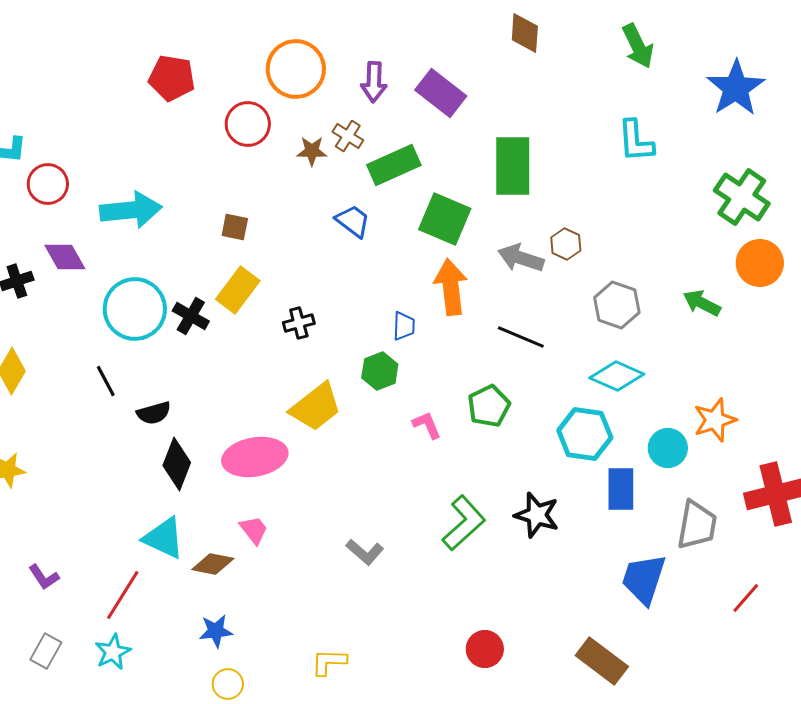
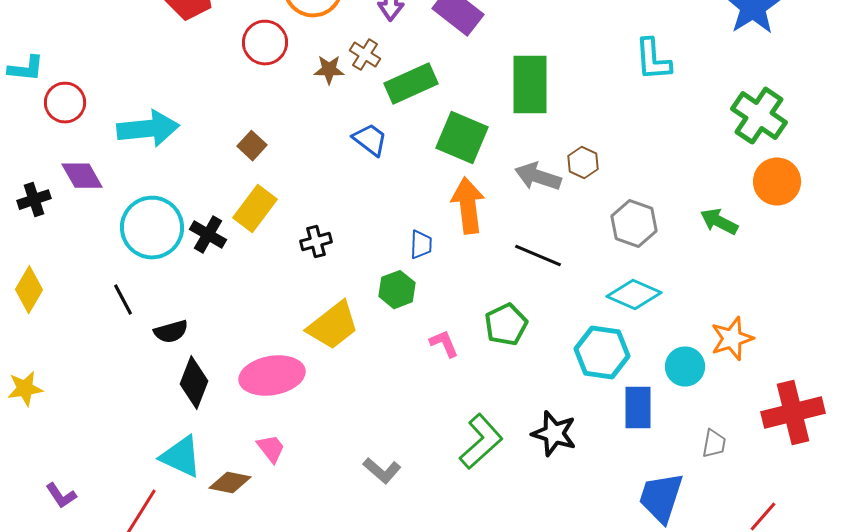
brown square: (235, 227) -> (252, 146), turned 32
gray trapezoid: (697, 525) -> (714, 444), size x0.6

